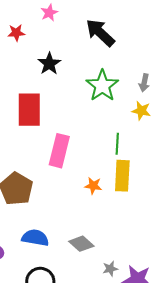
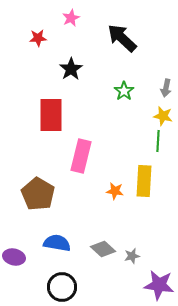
green star: (102, 86) -> (124, 91), size x0.6
green line: (117, 144) -> (158, 141), moved
gray star: (110, 269) -> (132, 256), moved

